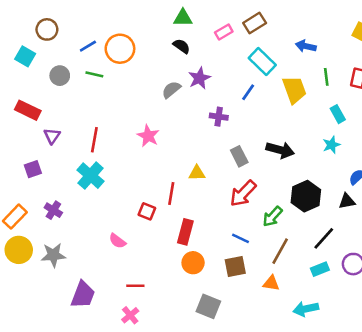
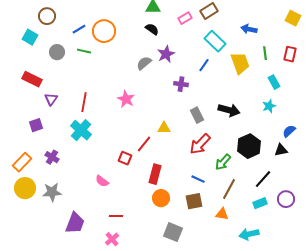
red line: (171, 194) -> (144, 144), turned 30

